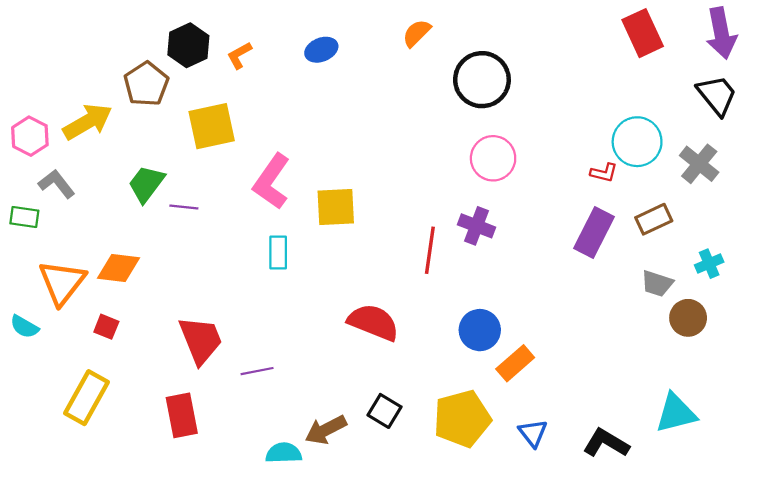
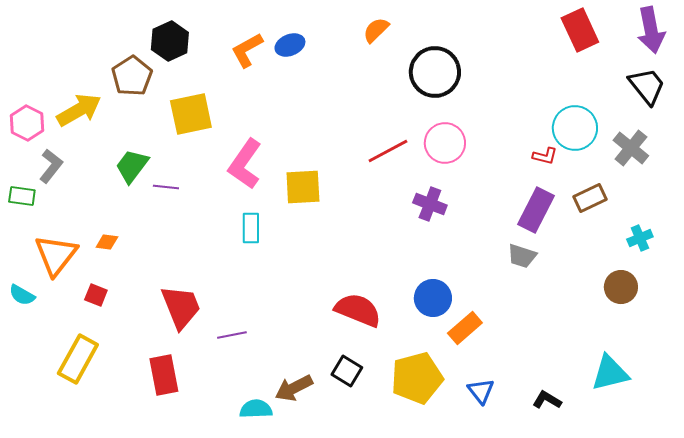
orange L-shape: (239, 55) -> (247, 50), moved, size x1.4
gray L-shape: (57, 184) -> (51, 166), turned 76
red line: (430, 250) -> (388, 151), moved, turned 54
orange diamond: (119, 268) -> (107, 242), size x0.6
gray trapezoid: (657, 283) -> (522, 256), moved
red semicircle: (373, 322) -> (358, 310), moved
black L-shape: (606, 443) -> (547, 400), size x0.7

